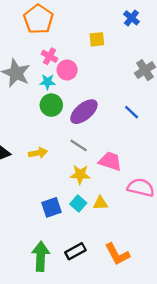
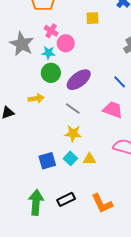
yellow arrow: (38, 153) -> (36, 98), moved
pink trapezoid: (110, 161) -> (113, 110), moved

